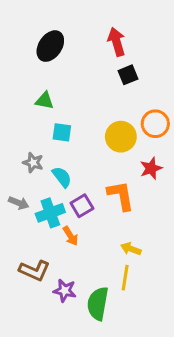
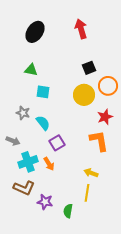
black square: (128, 75) -> (89, 68), moved
orange L-shape: (121, 196) -> (99, 141), moved
cyan cross: (50, 213) -> (28, 162), moved
green semicircle: (98, 304) -> (68, 211), size x0.6

